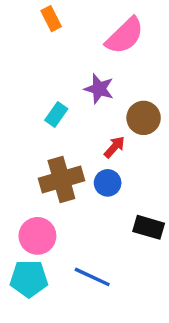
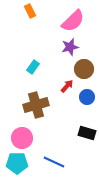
purple star: (99, 89) -> (70, 47), moved, turned -30
blue circle: (108, 183) -> (87, 97), moved

